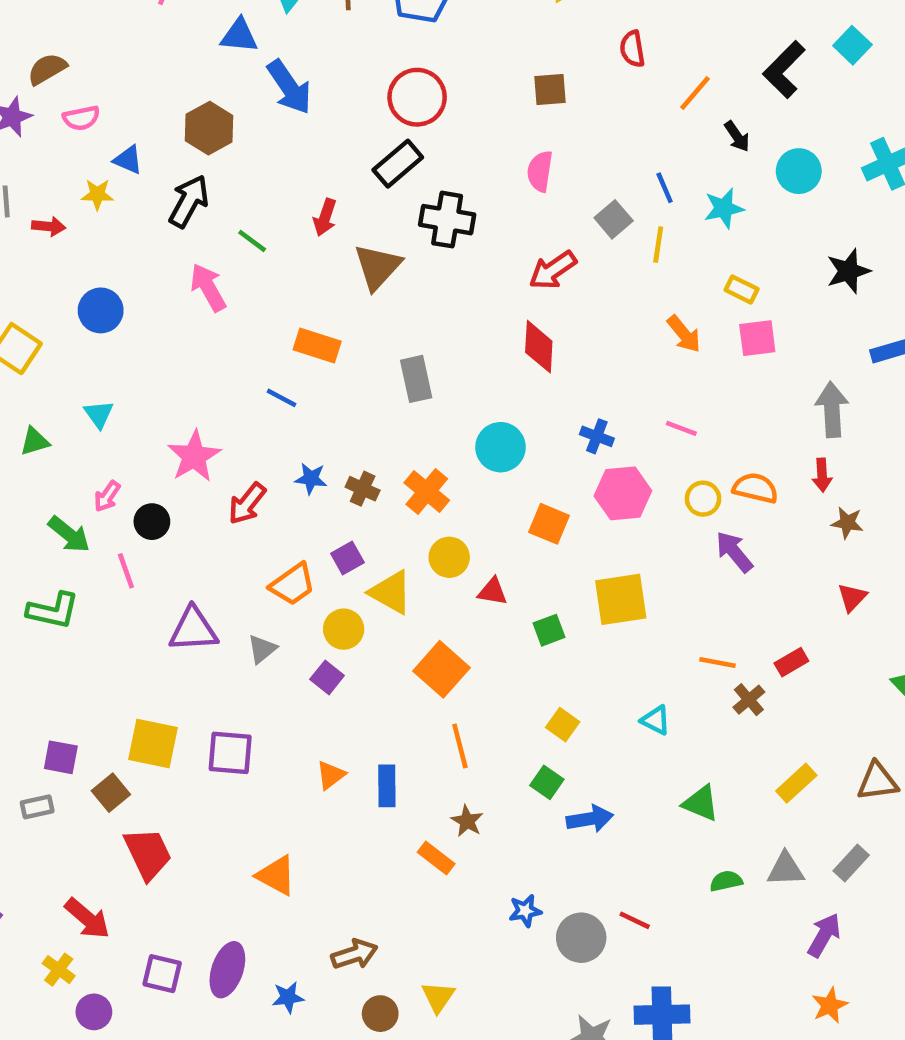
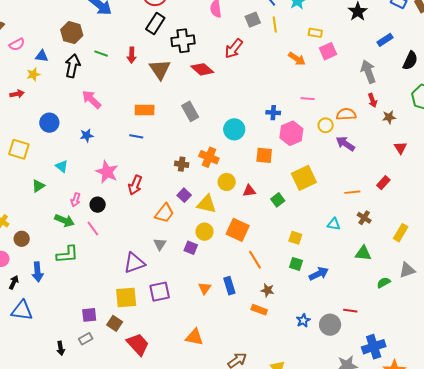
gray square: (614, 219) -> (253, 20), turned 35
green line: (252, 241) -> (101, 54), moved
red diamond: (539, 347) -> (202, 69), moved, turned -35
blue star: (311, 479) -> (87, 135), moved
purple triangle: (193, 629) -> (134, 263), moved
yellow circle: (344, 629) -> (204, 232), moved
brown cross: (749, 700) -> (364, 218), moved

